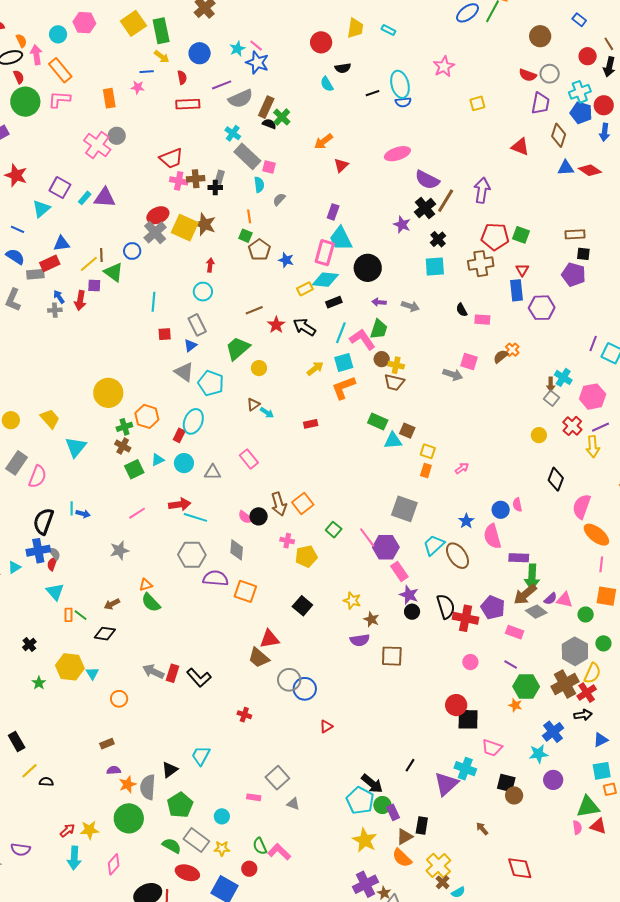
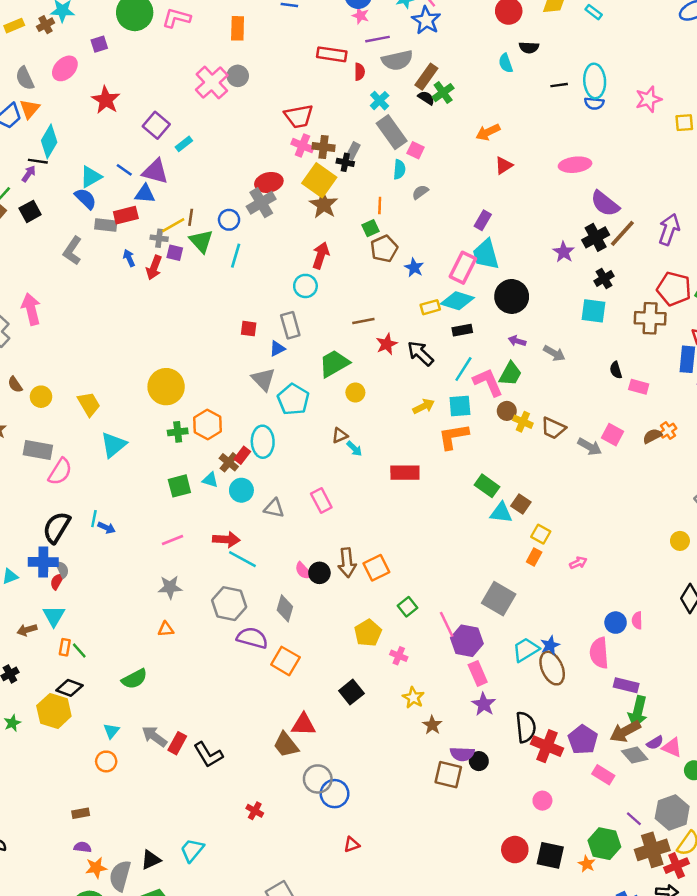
pink star: (444, 66) -> (649, 99), moved
red semicircle: (182, 77) -> (360, 72), moved
pink star: (138, 87) -> (361, 16), moved
purple triangle: (105, 198) -> (155, 171), moved
cyan triangle: (41, 209) -> (91, 177), moved
yellow square: (185, 228) -> (319, 180), moved
blue line: (18, 229) -> (124, 170), moved
green square: (245, 236) -> (370, 228), turned 32
red arrow: (210, 265) -> (321, 255), size x1.5
cyan line: (153, 302) -> (236, 256), moved
gray cross: (55, 310) -> (159, 238), moved
brown trapezoid: (394, 382) -> (553, 428), moved
cyan ellipse: (193, 421) -> (263, 442), turned -35
red rectangle: (311, 424) -> (405, 473), size x1.6
brown cross: (123, 446) -> (229, 462), moved
cyan triangle: (158, 460) -> (210, 480), turned 32
gray rectangle: (17, 463) -> (38, 450), turned 55
blue star: (466, 521) -> (550, 645), moved
pink cross: (287, 541) -> (399, 656), moved
gray star: (119, 550) -> (170, 587), moved
yellow pentagon: (306, 556) -> (368, 633), turned -30
green semicircle: (151, 603) -> (134, 679), moved, turned -85
brown arrow: (112, 604) -> (27, 630), moved
black circle: (412, 612) -> (479, 761), moved
black diamond: (105, 634) -> (69, 688), moved
purple semicircle: (360, 640) -> (462, 754), moved
purple line: (511, 664) -> (634, 819), moved
cyan triangle: (92, 673) -> (111, 731), moved
black square: (468, 719) -> (550, 855), moved

